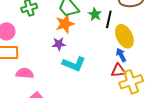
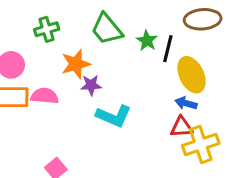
orange star: (65, 24) -> (76, 64), moved
blue arrow: (121, 55) -> (186, 103), turned -48
pink semicircle: (25, 73) -> (45, 96), moved

